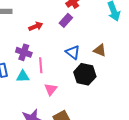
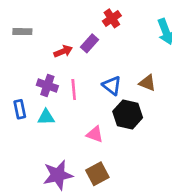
purple rectangle: (66, 20) -> (89, 43), moved
pink line: (41, 65) -> (74, 89), moved
pink triangle: (51, 89) -> (95, 134), moved, turned -48

